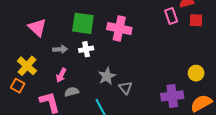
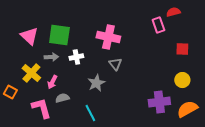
red square: (196, 20) -> (182, 49), moved
green square: (83, 23) -> (59, 35), moved
yellow cross: (27, 66) -> (31, 73), moved
gray triangle: (126, 88) -> (115, 64), moved

